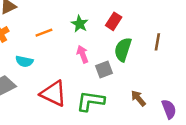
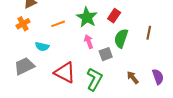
green star: (80, 24) -> (87, 17), size x1.5
green L-shape: (90, 101) -> (94, 79), turned 110
purple semicircle: (169, 109) -> (158, 77), moved

